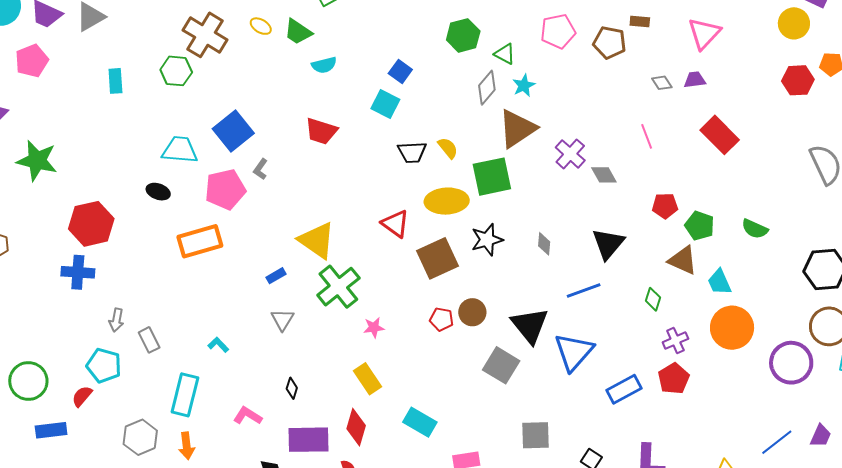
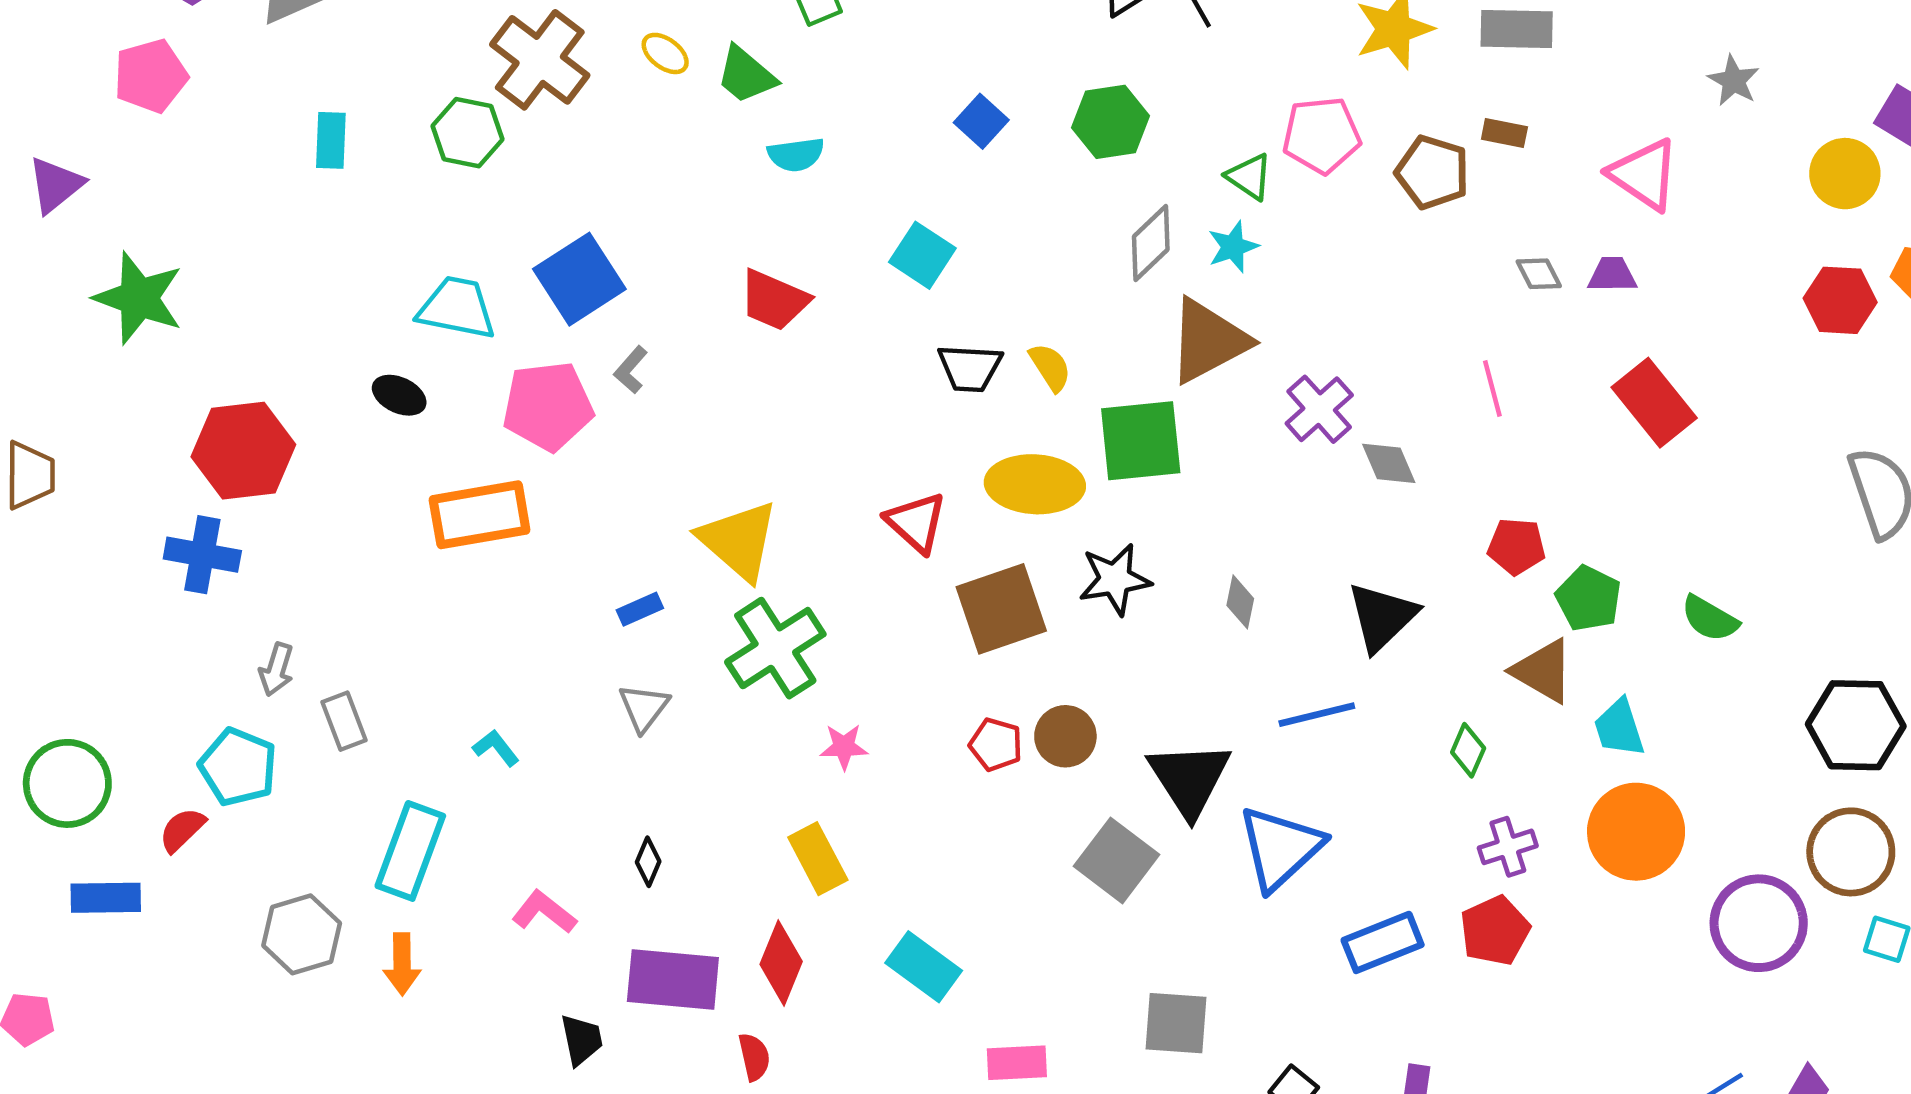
pink triangle: (704, 33) -> (1644, 174), turned -45
green triangle: (505, 54) -> (1249, 177), moved
blue square: (400, 71) -> (981, 121), moved

